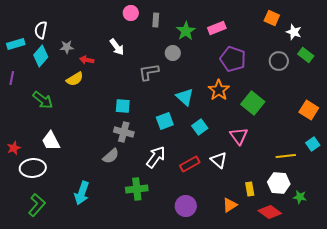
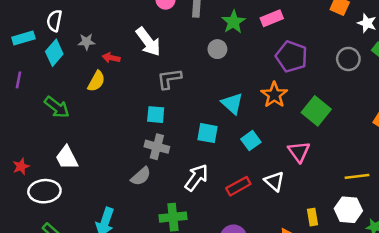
white arrow: (117, 47) -> (148, 42), size x1.4
gray L-shape: (149, 72) -> (169, 79), moved
yellow semicircle: (75, 79) -> (96, 81), turned -30
cyan square: (165, 121) -> (208, 133), turned 30

